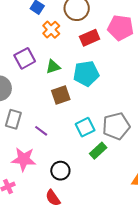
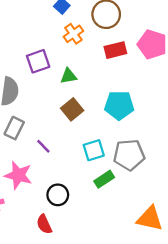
cyan pentagon: (86, 74) -> (119, 105), moved
brown square: (61, 95) -> (72, 109), turned -30

